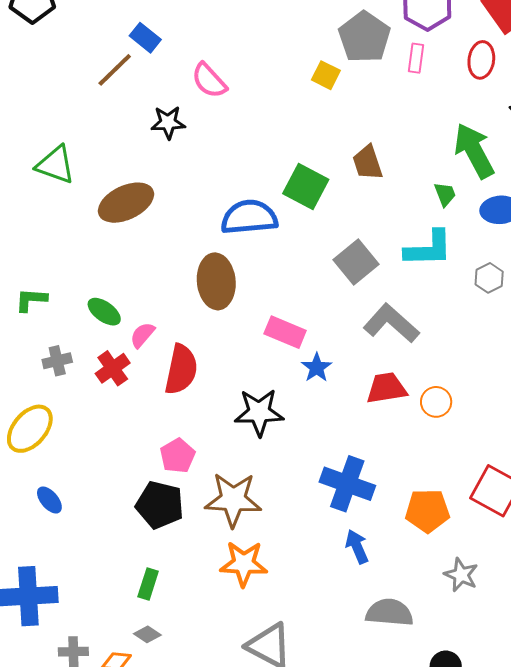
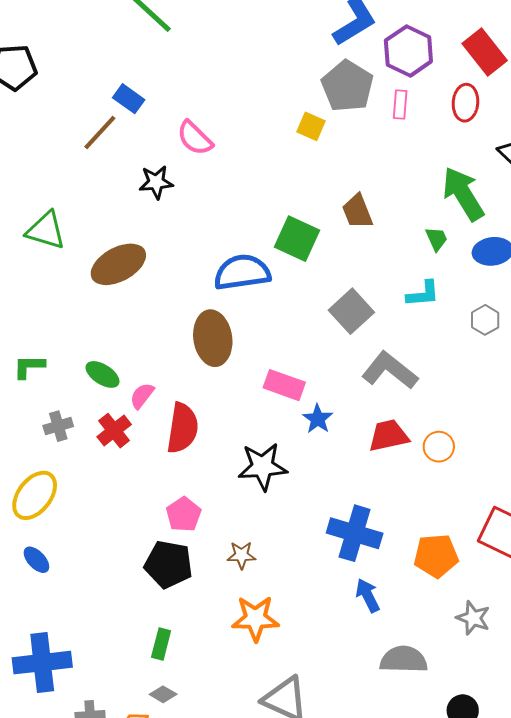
cyan L-shape: (429, 249) -> (423, 294), size x0.7
blue ellipse: (49, 500) -> (36, 560), moved
brown star: (233, 500) -> (241, 555), size x0.5

